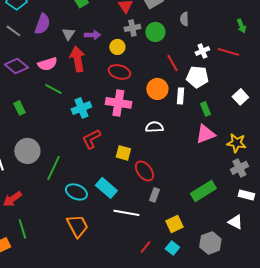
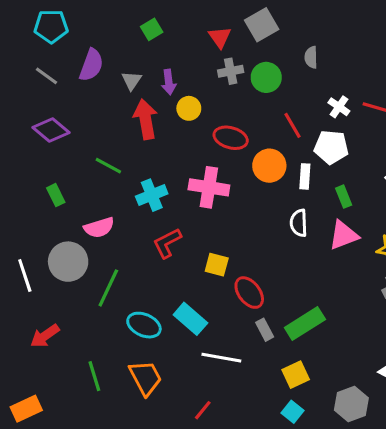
purple arrow: (92, 35) -> (169, 82), turned 84
yellow circle: (117, 47) -> (189, 108), moved
white cross: (202, 51) -> (339, 107), turned -32
pink semicircle: (47, 64) -> (99, 228), moved
red ellipse: (119, 72) -> (231, 138), moved
white semicircle: (154, 127) -> (299, 223), moved, turned -90
green rectangle: (203, 191) -> (305, 323), moved
gray rectangle: (154, 195) -> (265, 330), turned -48
green line: (22, 229) -> (94, 376), moved
red line: (145, 247) -> (203, 410), moved

